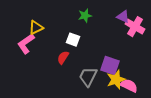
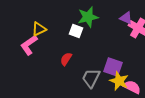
green star: (85, 16) -> (88, 17), size x1.5
white square: (73, 40) -> (76, 31), moved
yellow star: (116, 80) -> (119, 81), turned -30

